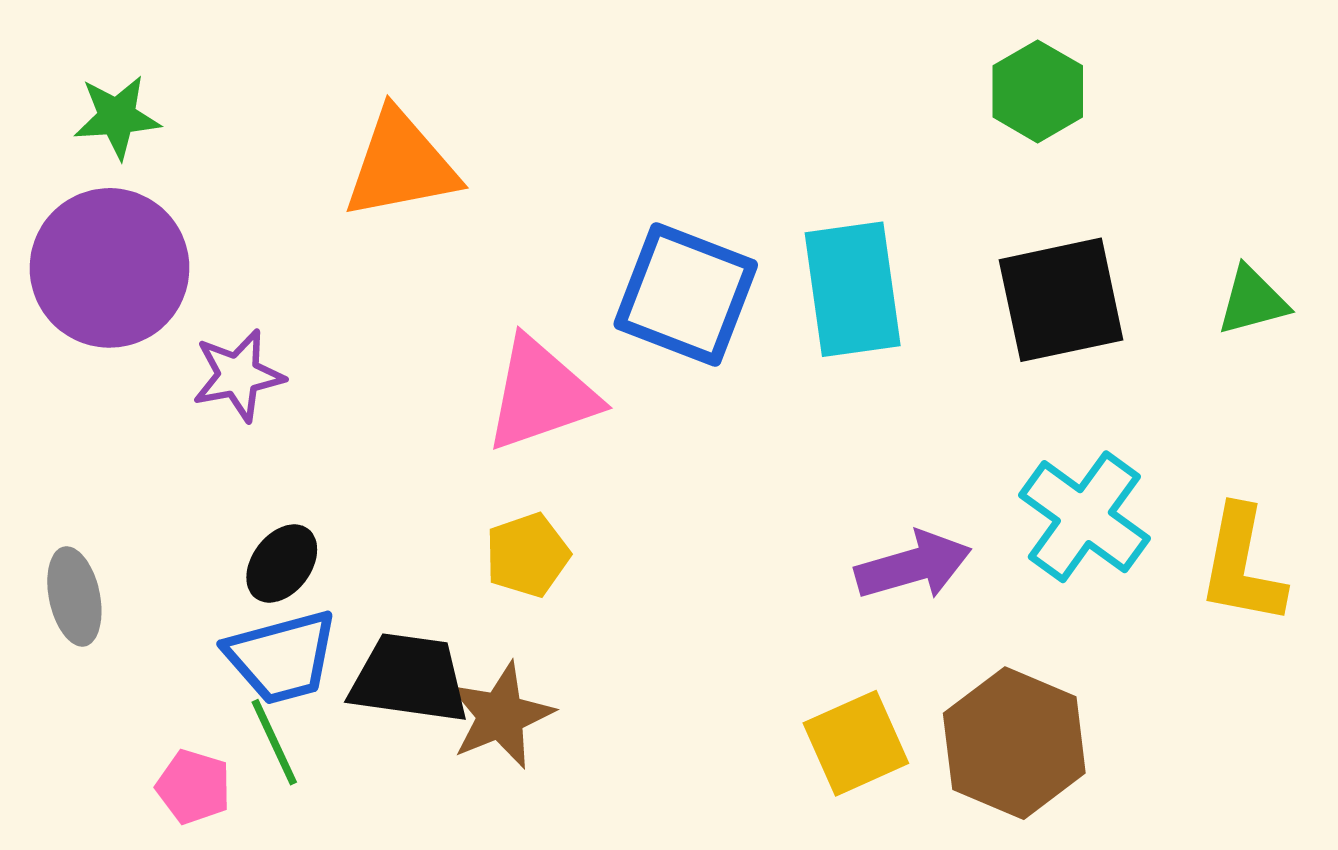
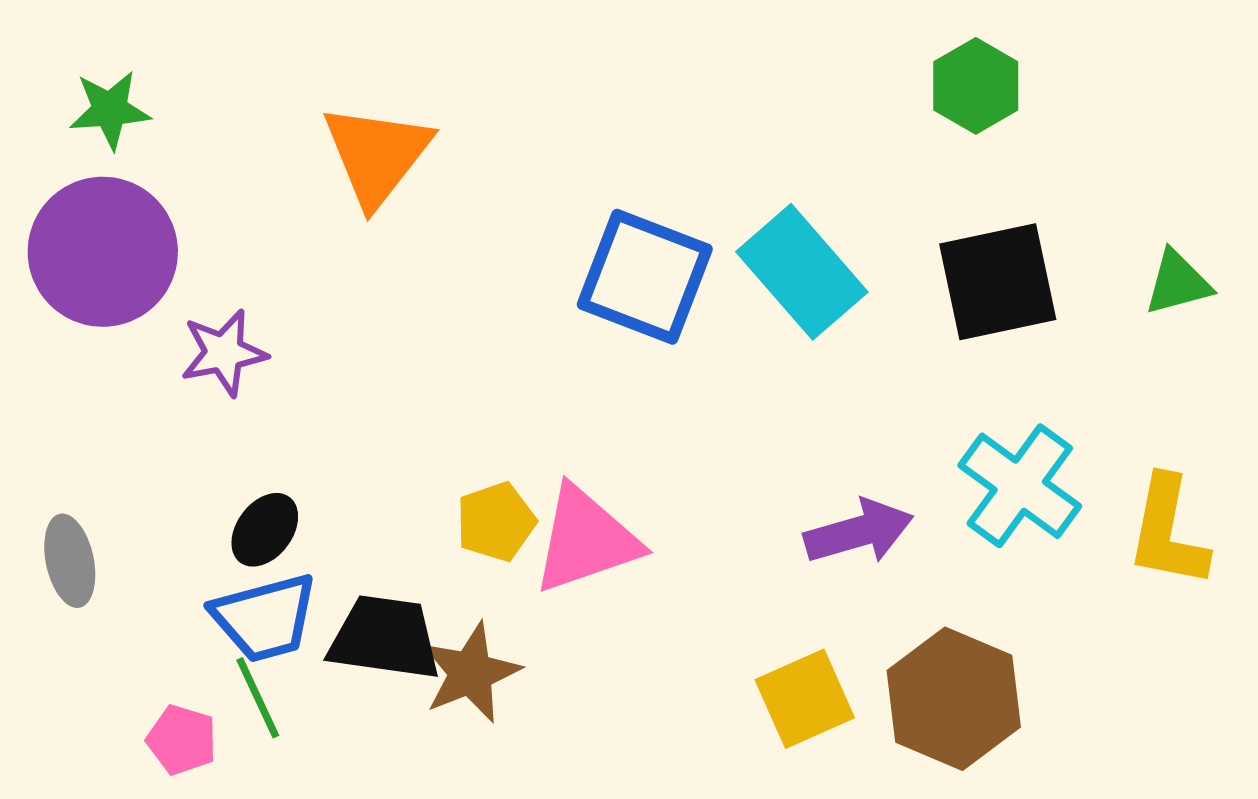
orange triangle: (401, 165) -> (377, 155), turned -41
cyan rectangle: (853, 289) -> (802, 272), turned -33
pink triangle: (541, 394) -> (586, 540), moved

